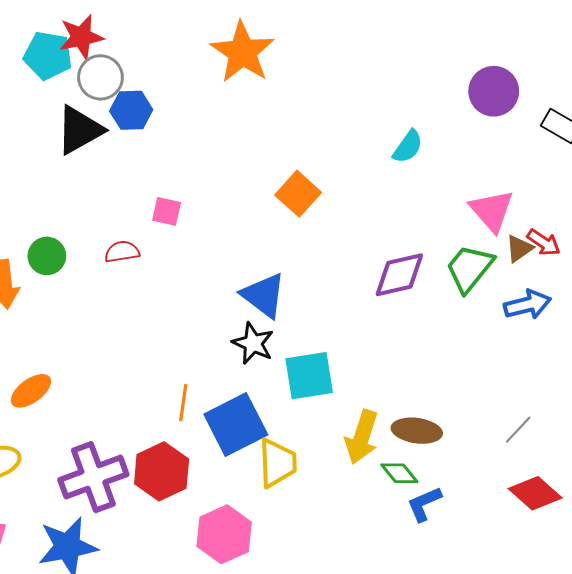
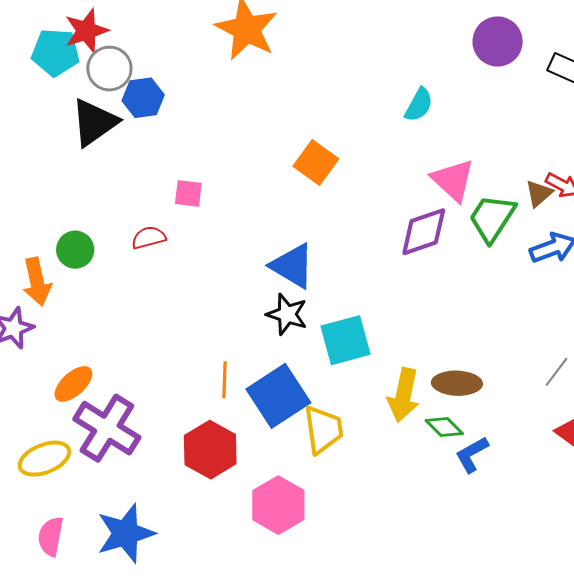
pink triangle: (492, 211) -> (453, 180), moved
purple cross: (93, 477) -> (107, 428), moved, turned -32

